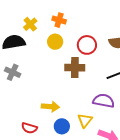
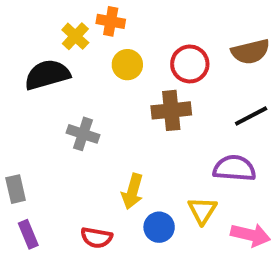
orange cross: (59, 20) -> (111, 21), moved
gray cross: (13, 72) -> (83, 134), moved
yellow arrow: (50, 107) -> (133, 192), turned 108

